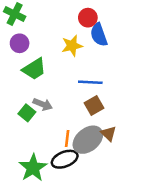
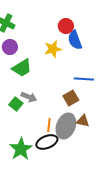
blue line: (90, 82) -> (84, 79), moved
brown triangle: (109, 134) -> (83, 121), turned -32
gray ellipse: (88, 140) -> (66, 126), turned -30

